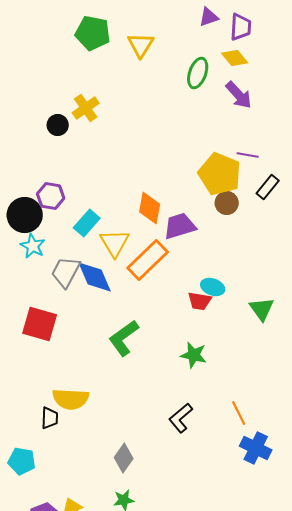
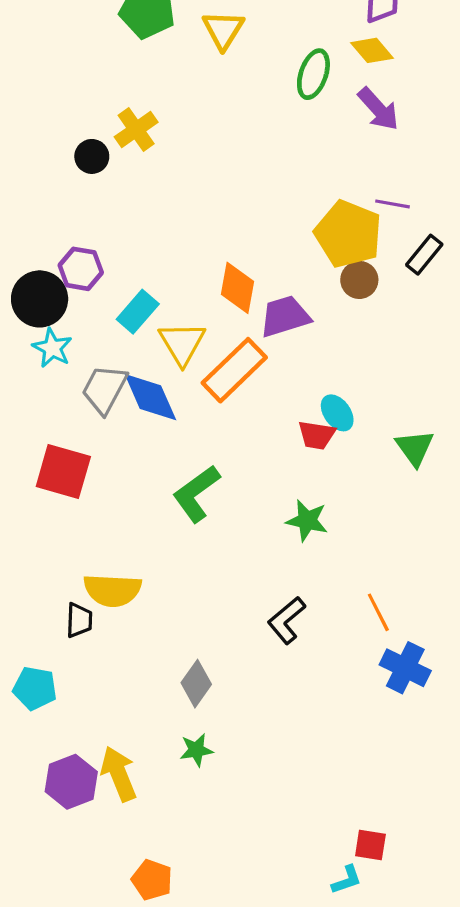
cyan ellipse: (213, 287) -> (337, 413), turned 35

